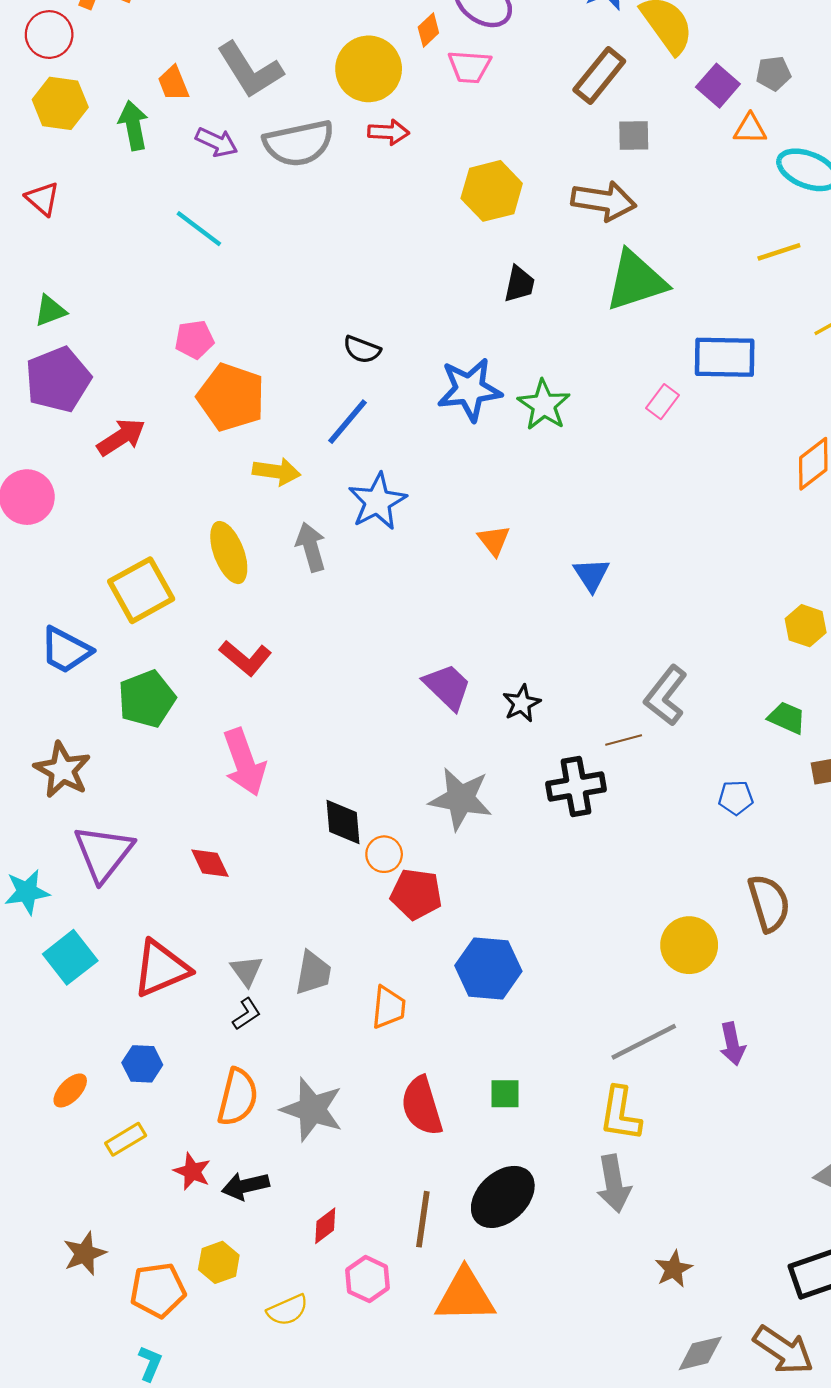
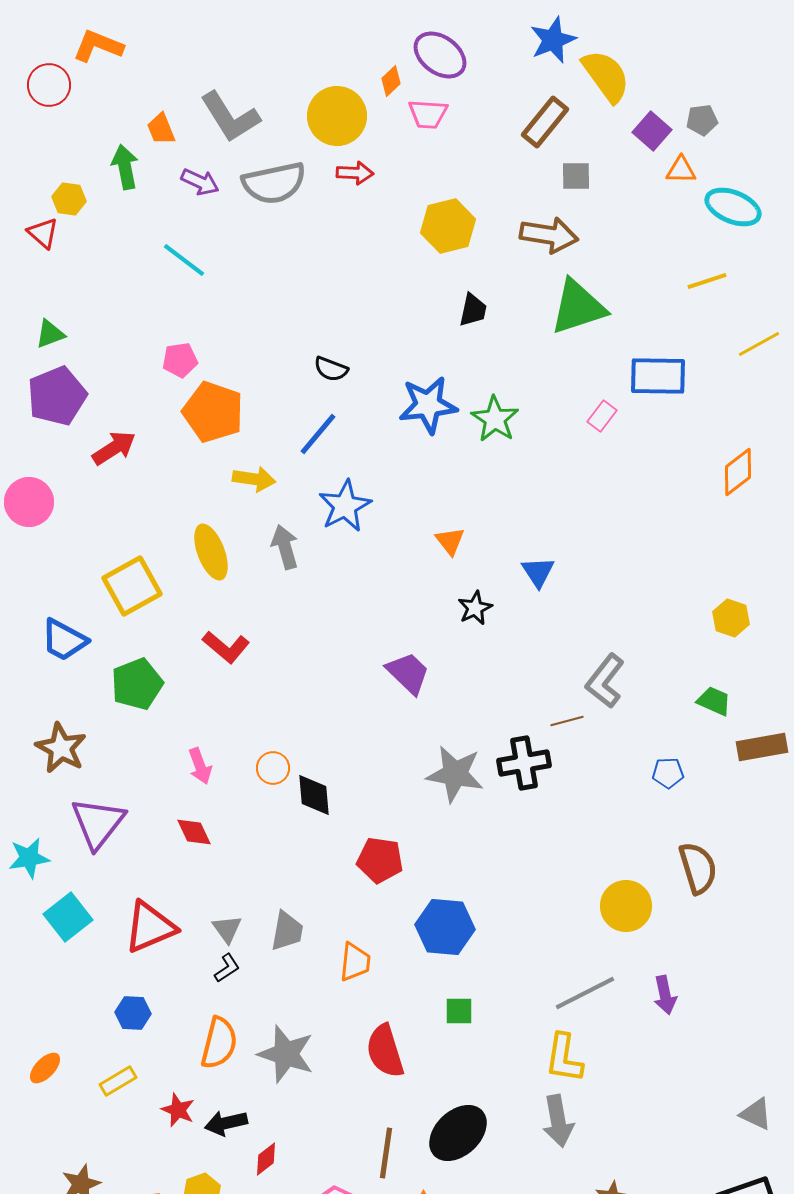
yellow hexagon: (60, 103) -> (69, 199), moved, size x0.7
black star: (522, 703) -> (475, 608), moved
pink arrow: (244, 762) -> (200, 766), moved, size x0.6
gray star: (461, 799) -> (455, 774), moved
orange circle: (384, 854) -> (273, 768), moved
orange ellipse: (70, 1090) -> (45, 1068), moved
green square: (505, 1094) -> (459, 1011), moved
red diamond: (325, 1226) -> (266, 1159), moved

